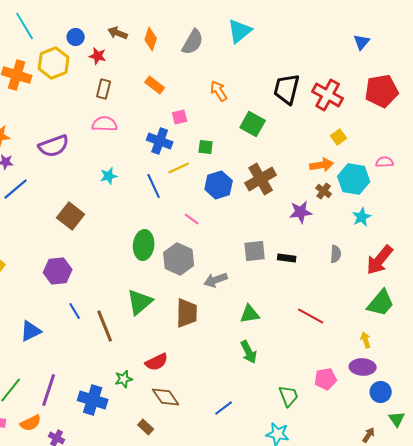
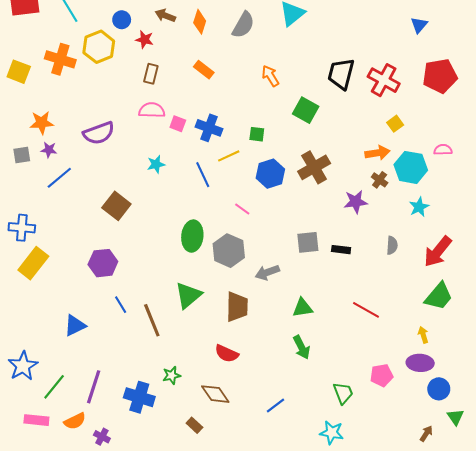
pink square: (180, 117) -> (178, 124), moved, turned 35
red semicircle: (157, 362) -> (227, 354), moved, turned 50

